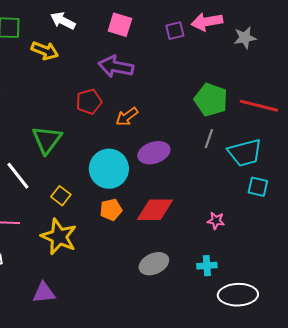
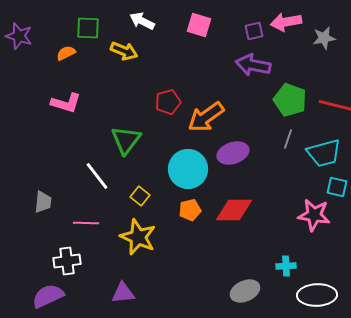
purple arrow: (116, 67) -> (253, 65), moved
orange arrow: (127, 117) -> (206, 117), size x1.6
pink star: (216, 221) -> (314, 215), moved, size x1.8
gray ellipse: (154, 264) -> (245, 291), moved

